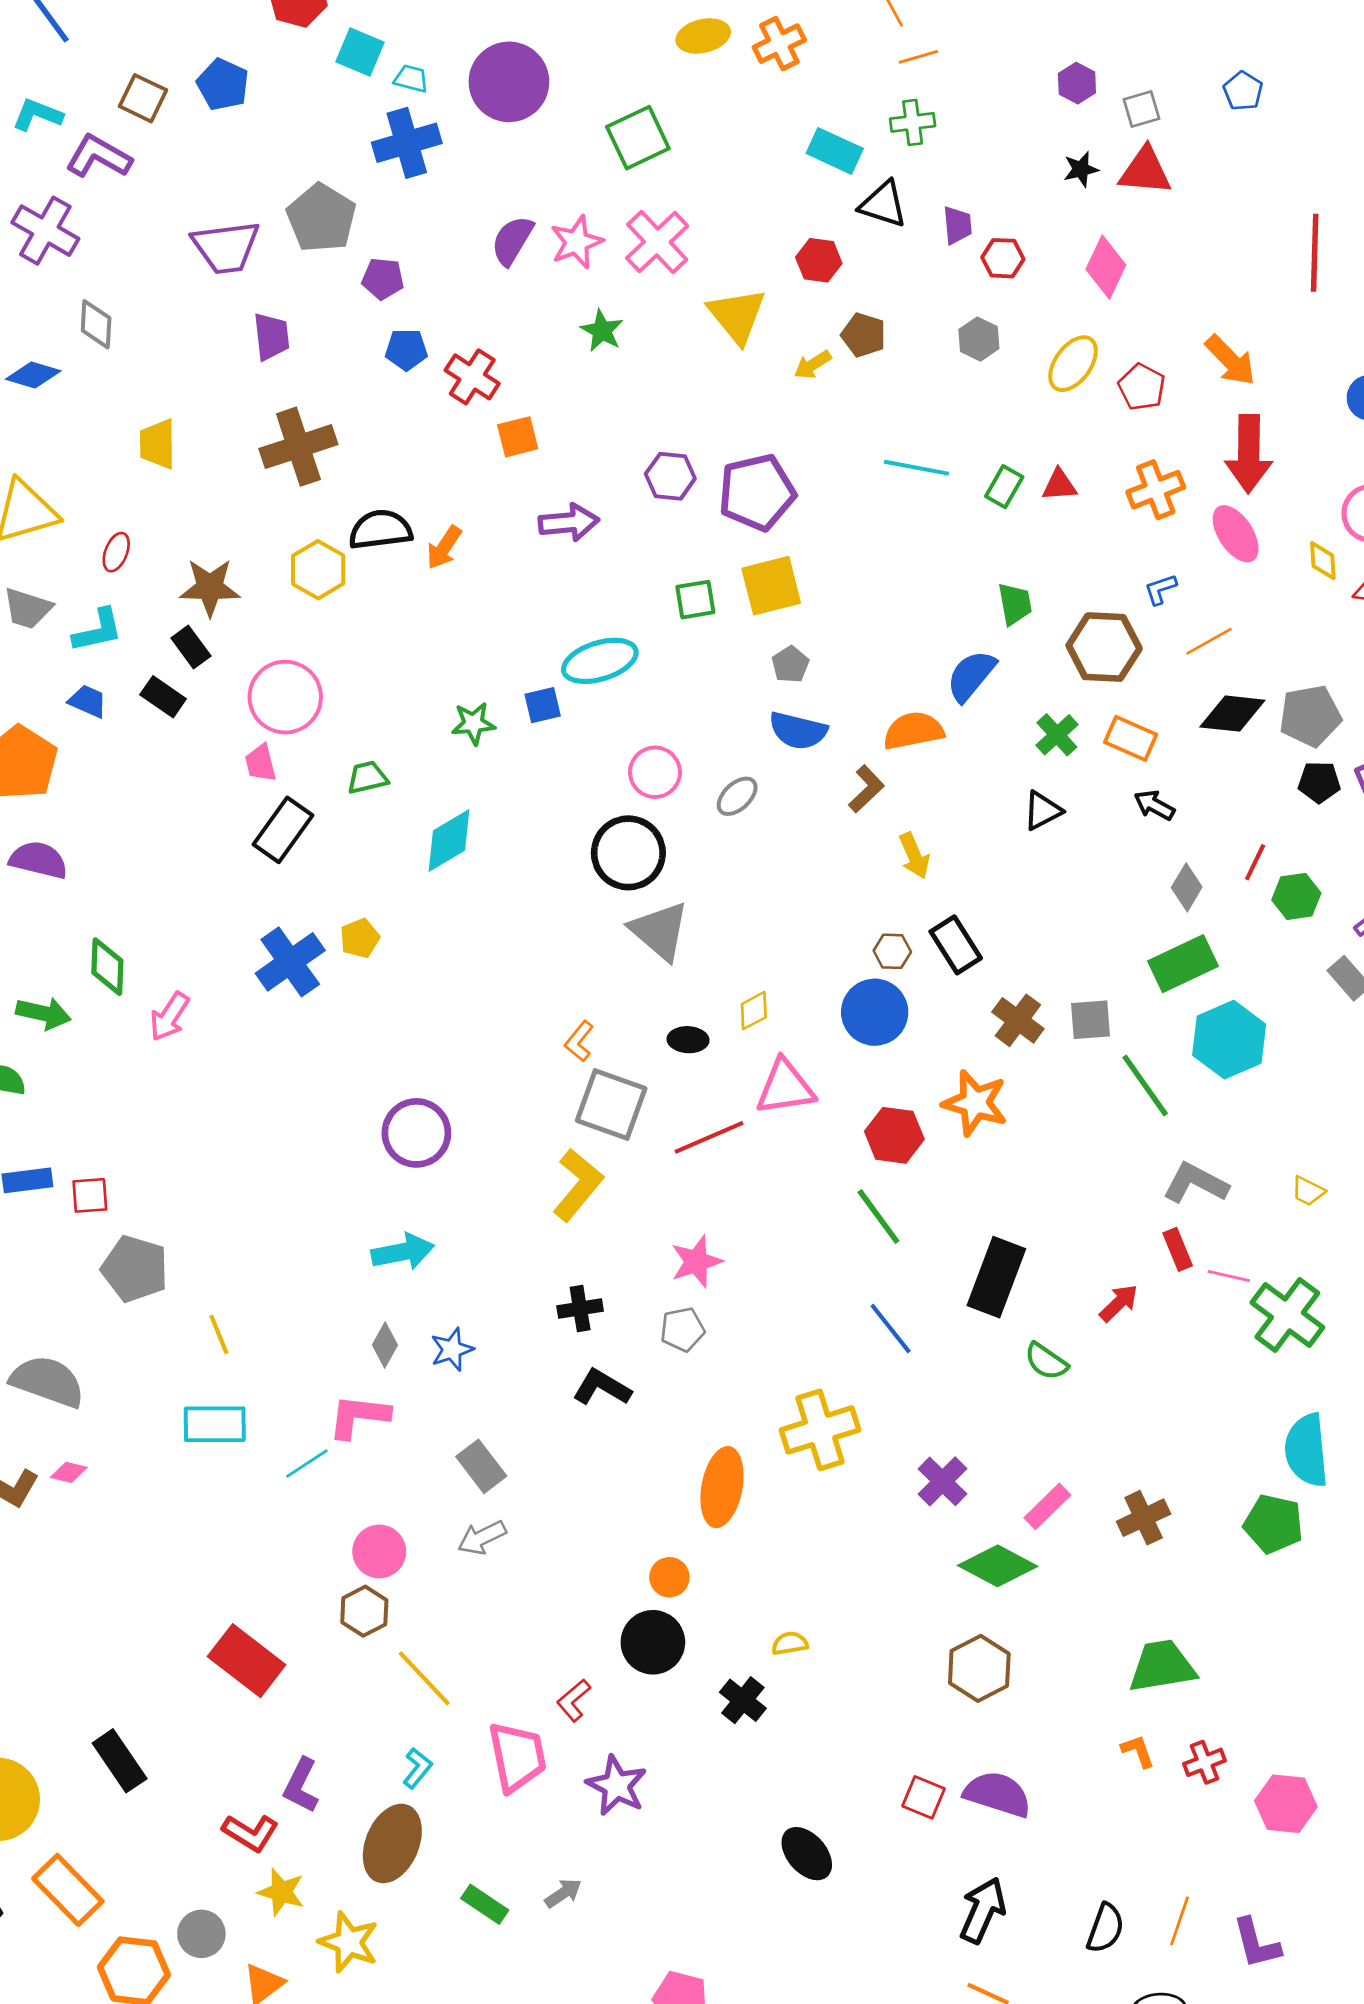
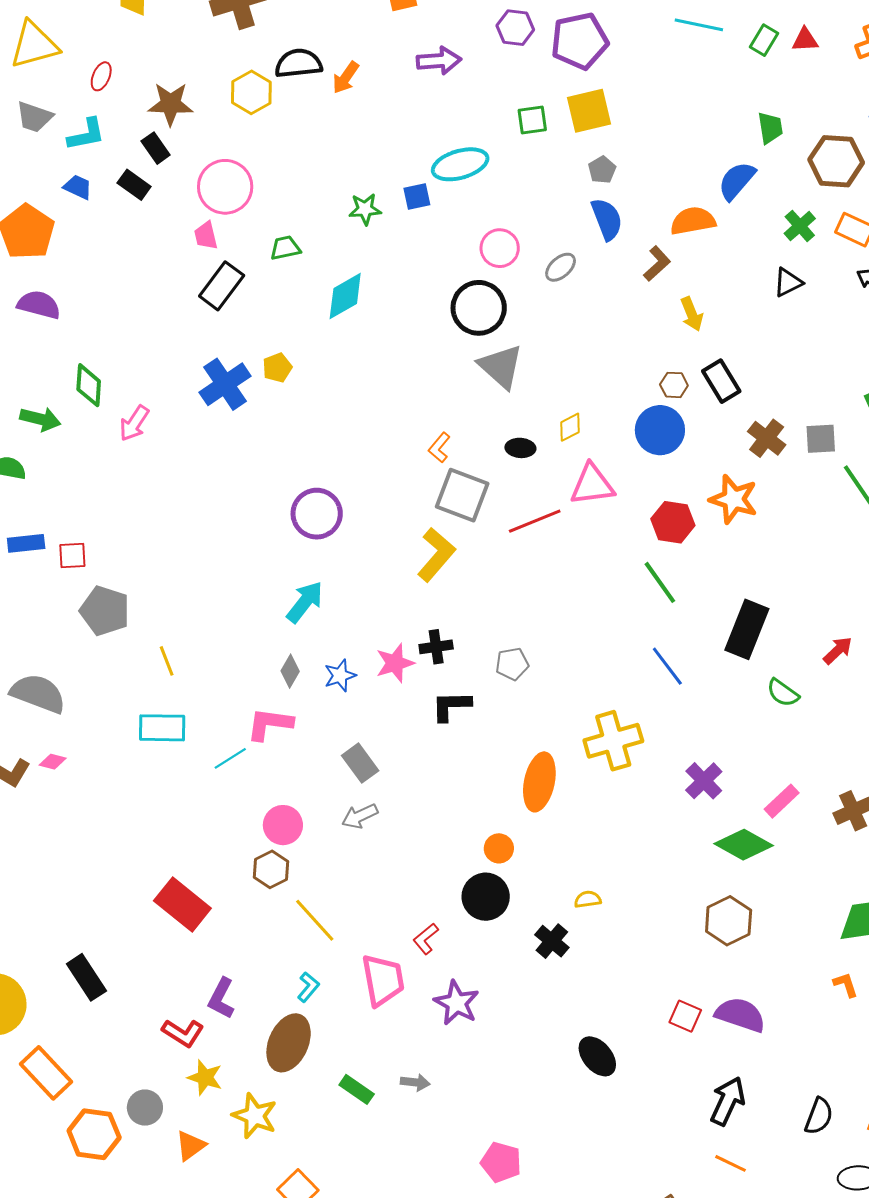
blue semicircle: (798, 731) -> (607, 219), turned -126
cyan arrow: (403, 1252) -> (305, 602), turned -42
pink star: (696, 1262) -> (395, 663), moved
black L-shape: (602, 1387) -> (451, 706), turned -33
gray arrow: (563, 1893) -> (415, 1082), turned 40

